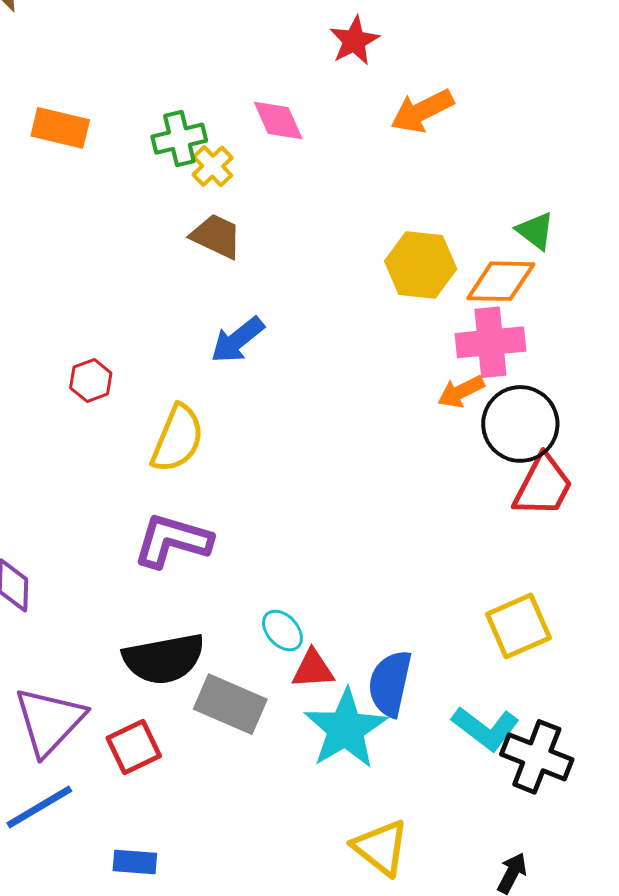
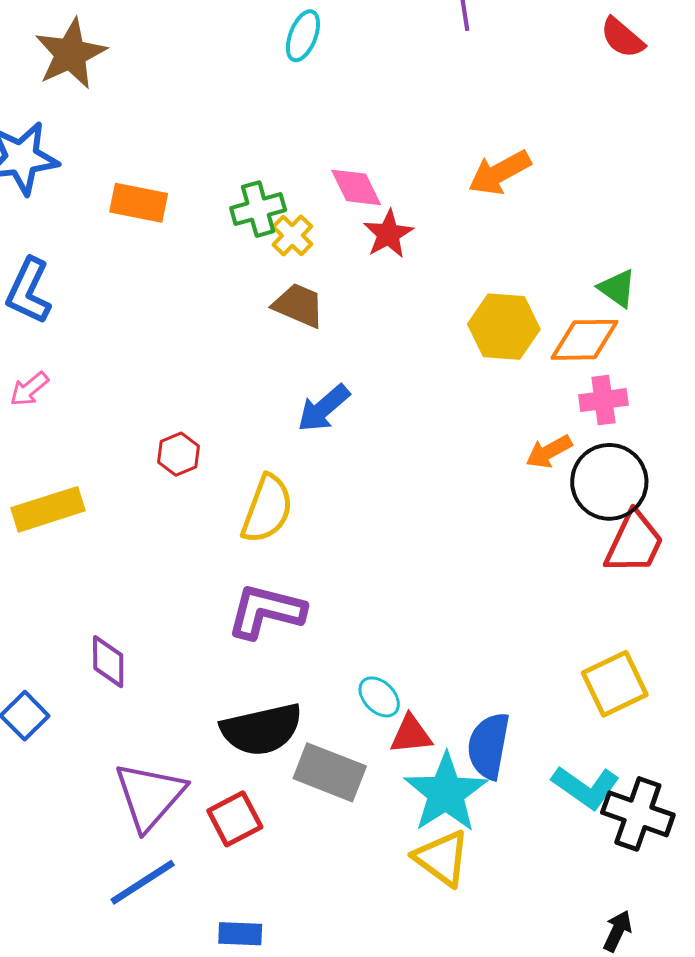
red star: (354, 41) -> (388, 234), moved
pink cross: (490, 342) -> (603, 400), moved, size x0.7
yellow triangle: (381, 847) -> (442, 858), moved

